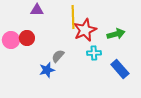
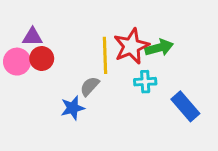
purple triangle: (37, 10) -> (32, 37), moved
yellow line: (73, 17) -> (105, 55), moved
green arrow: (116, 34) -> (159, 48), moved

